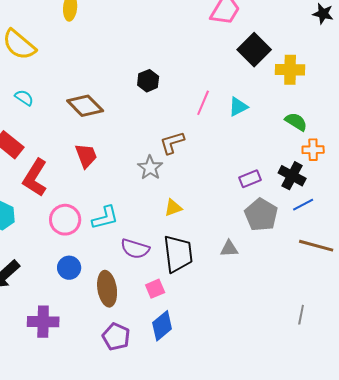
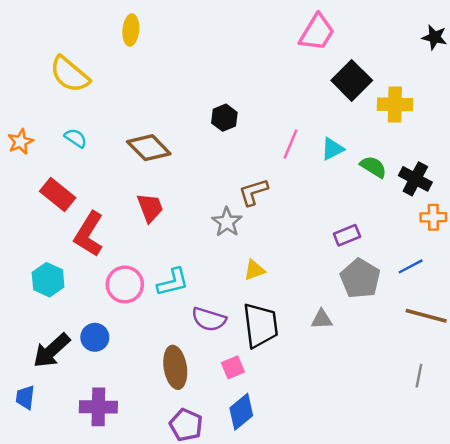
green semicircle: (296, 122) -> (373, 167), moved
orange cross: (313, 150) -> (433, 217), moved
black cross: (292, 176) -> (415, 179), moved
blue circle: (69, 268) -> (95, 337), moved
gray line: (301, 315) -> (419, 376), moved

